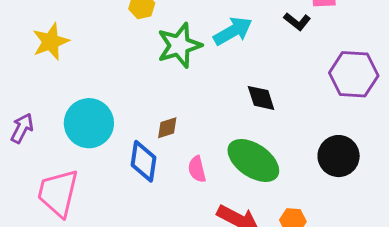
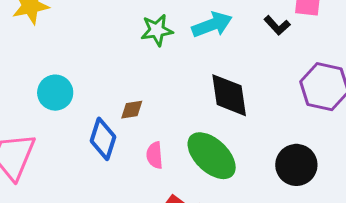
green star: (179, 45) -> (157, 30), size x0.7
black diamond: (261, 98) -> (229, 95), size x1.5
cyan circle: (89, 123) -> (55, 93), size x0.7

